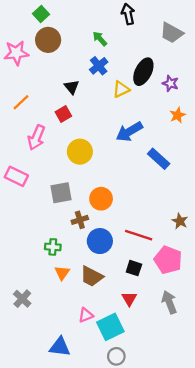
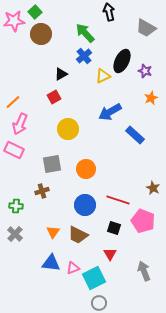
green arrow: (100, 39) -> (85, 33), size x1.5
pink star: (16, 53) -> (14, 21), moved
black triangle: (72, 87) -> (61, 74), turned 40
orange line: (21, 102) -> (13, 102), moved
pink arrow: (36, 138) -> (20, 124), moved
brown cross: (80, 220) -> (42, 191), moved
green cross: (53, 247) -> (16, 206), moved
gray cross: (22, 299) -> (15, 234), moved
gray arrow: (169, 302) -> (144, 271), moved
blue triangle: (60, 347) -> (51, 263), moved

